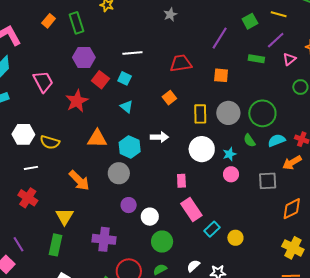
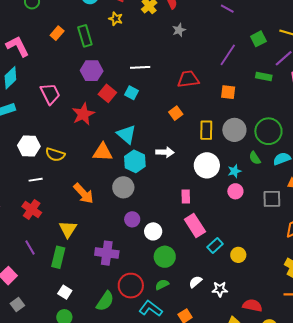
cyan triangle: (127, 107) -> (126, 134), moved, size x1.5
purple line: (18, 244) -> (30, 248), moved

